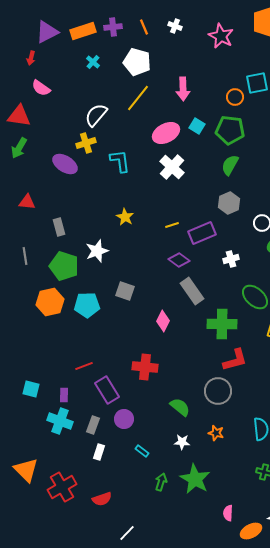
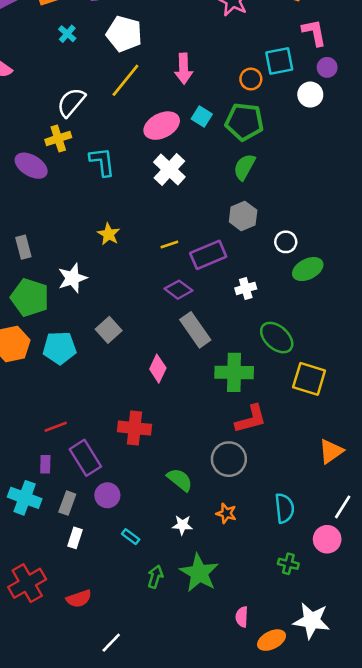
gray square: (125, 291) -> (109, 330), turned 30
purple rectangle: (64, 395) -> (45, 464), moved

